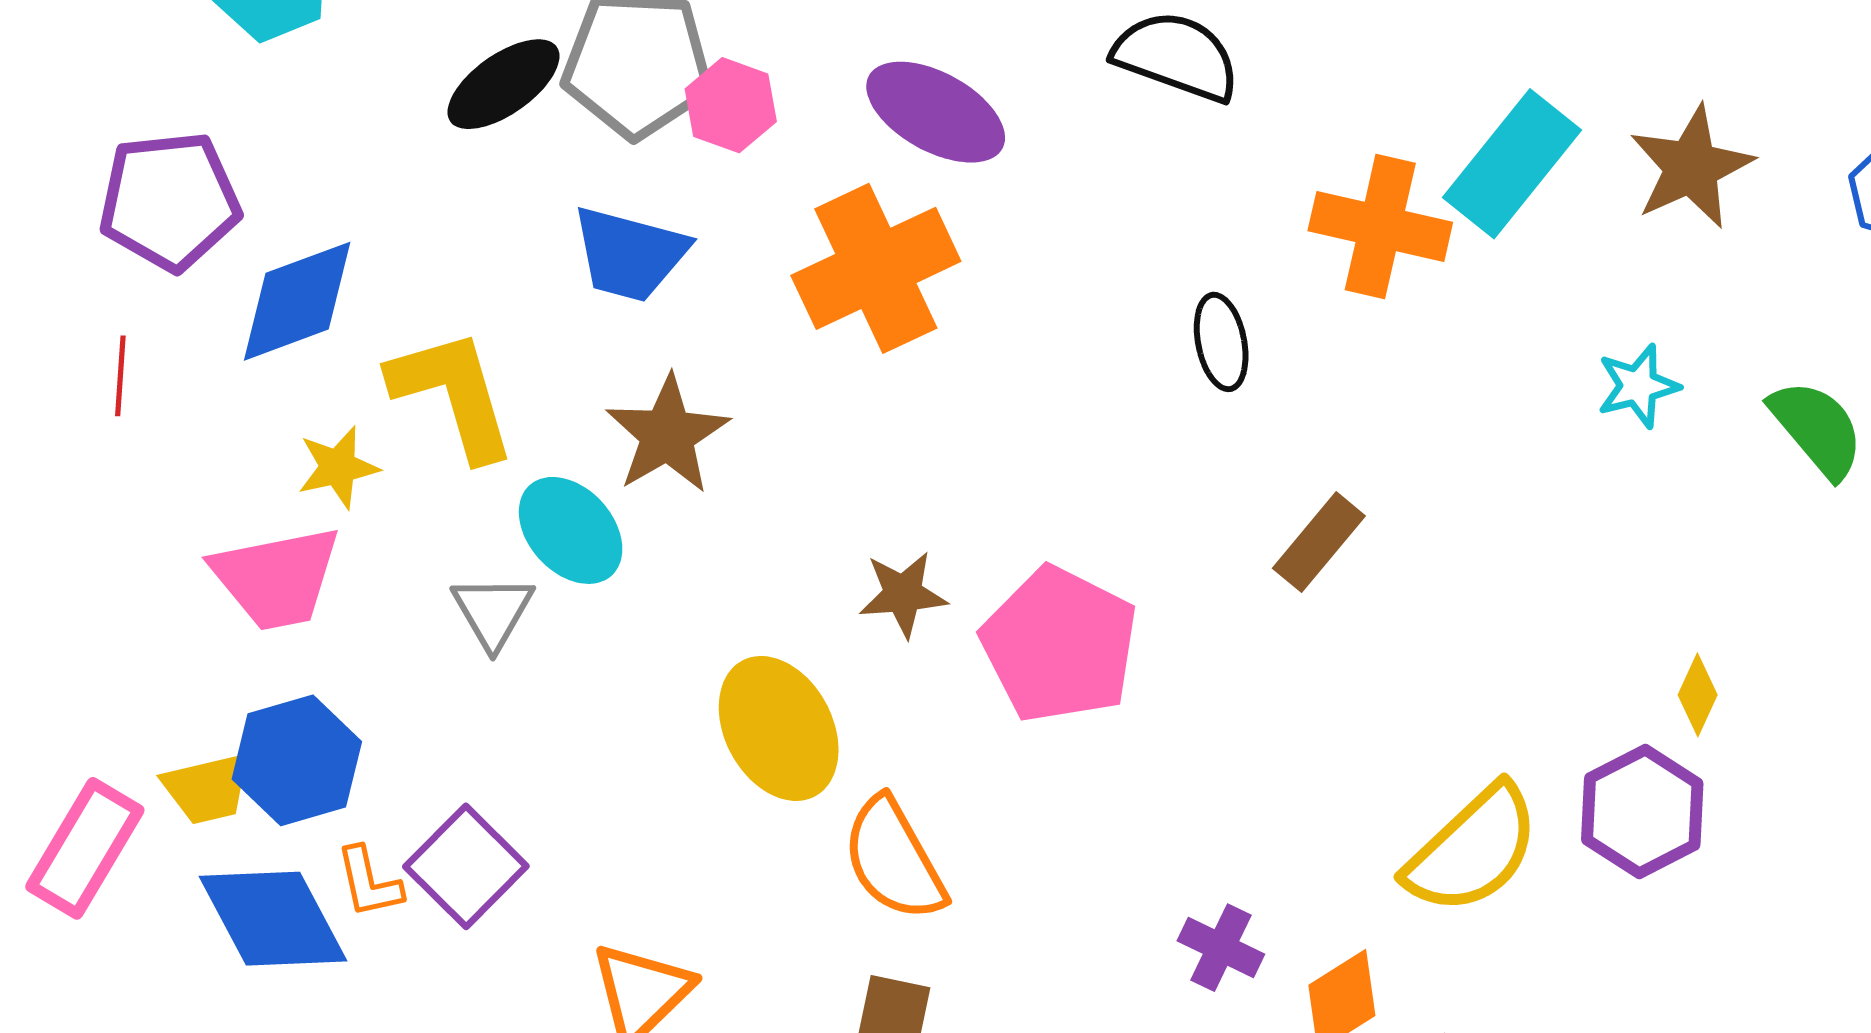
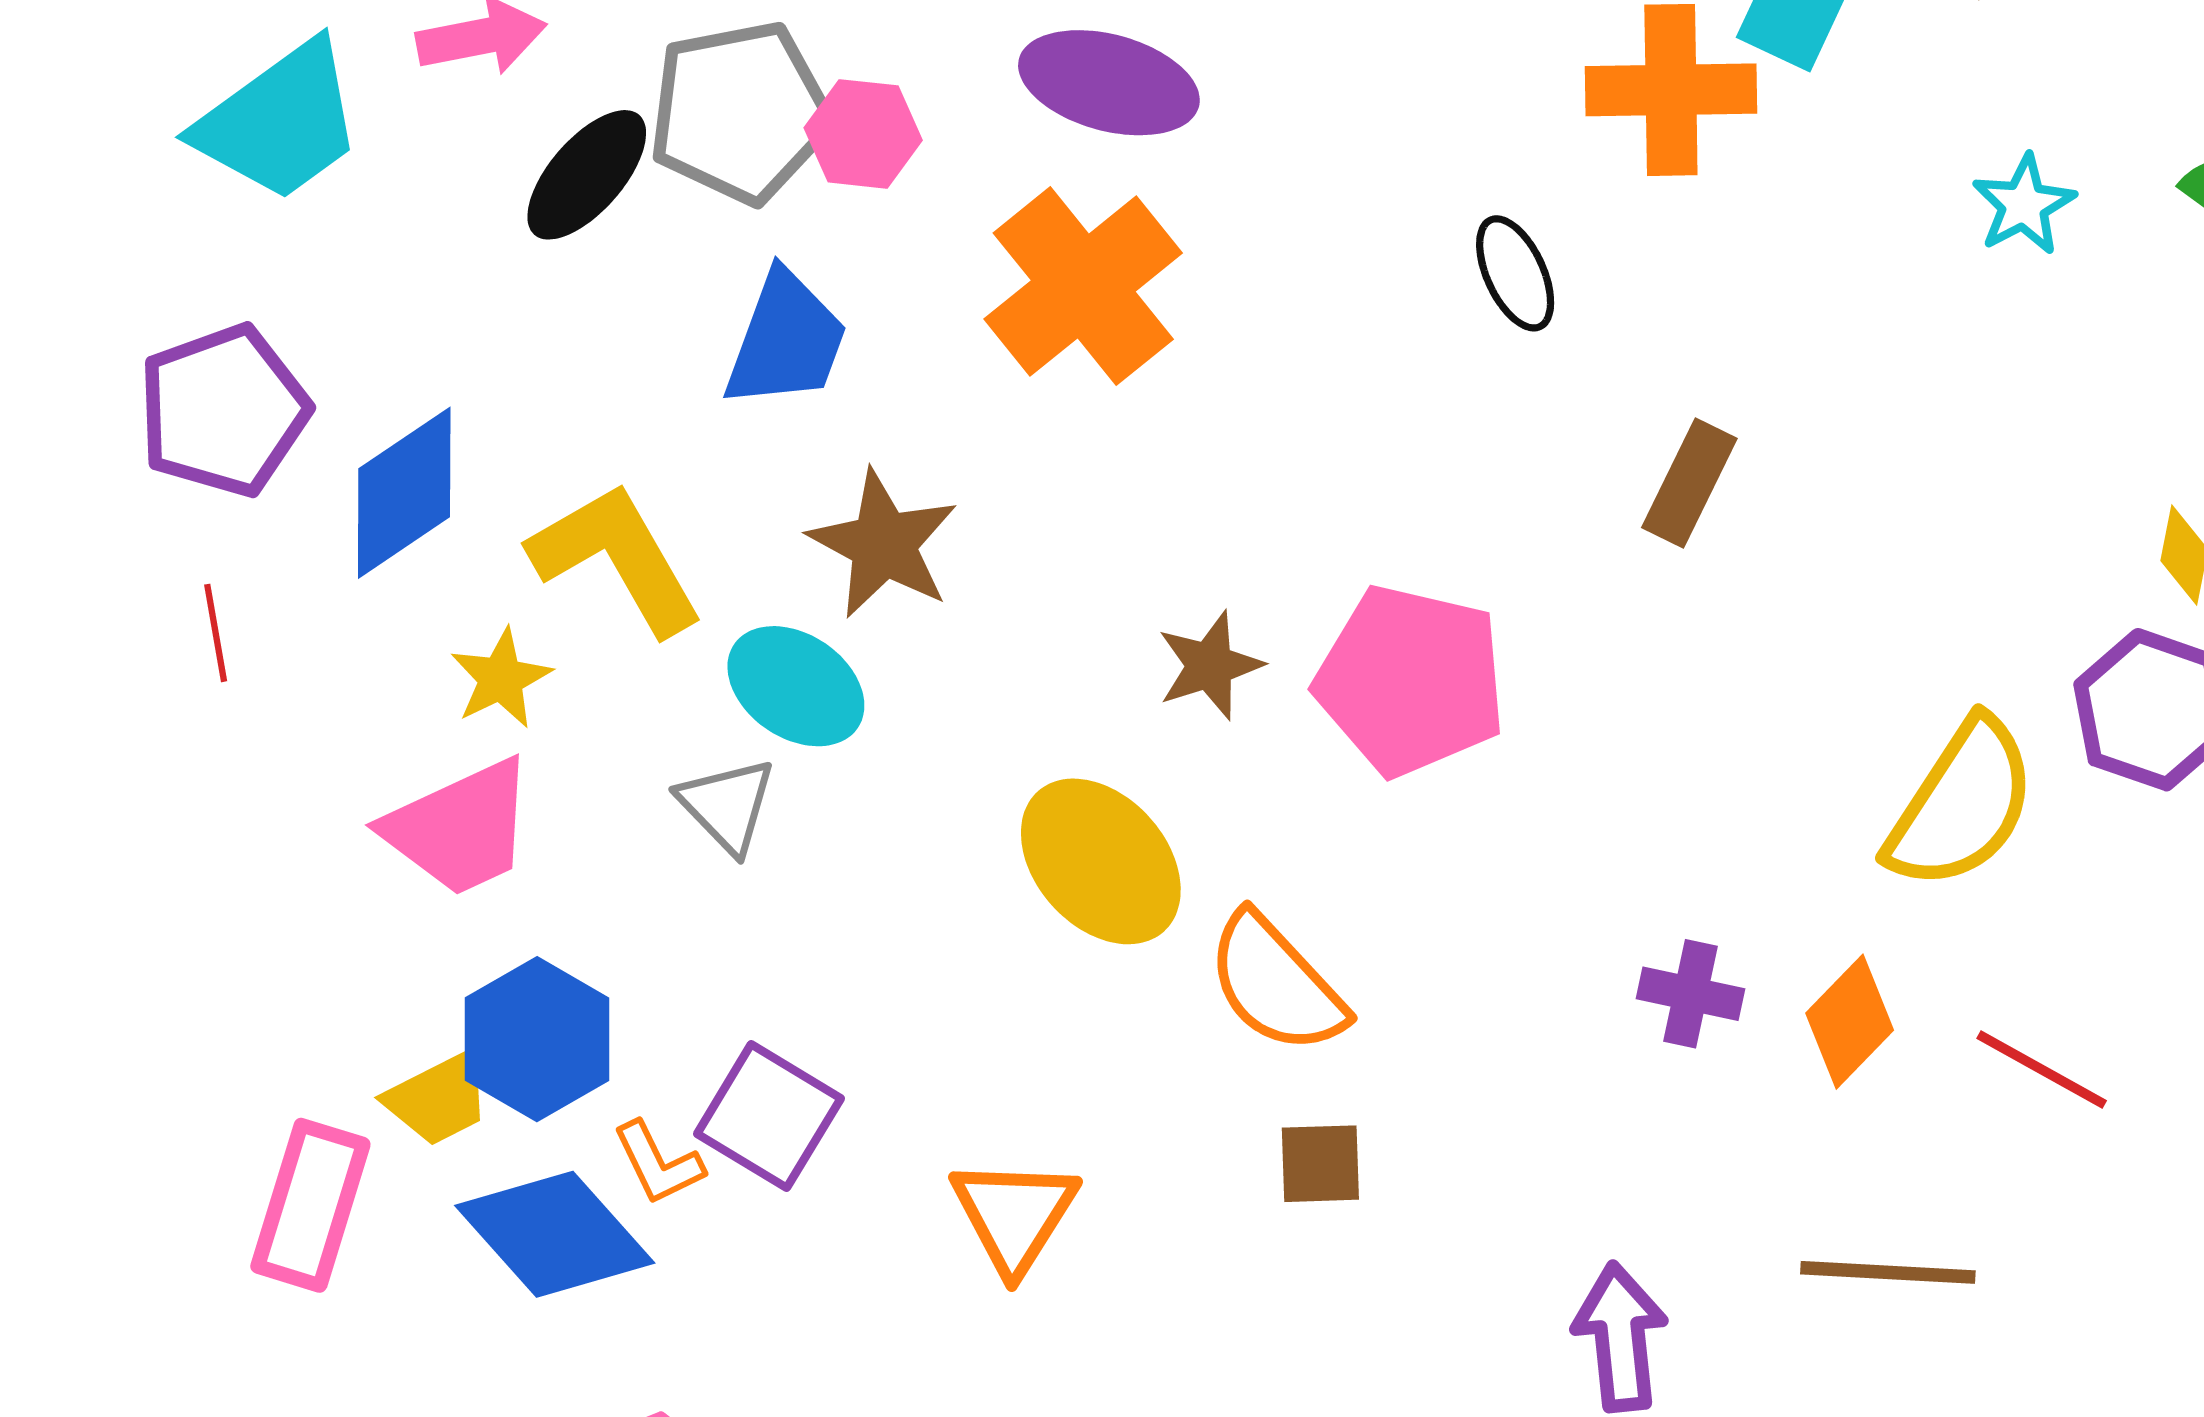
blue trapezoid: (630, 254) -> (786, 340), turned -71

